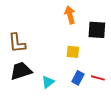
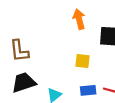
blue rectangle: (78, 78) -> (88, 90), turned 56

